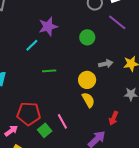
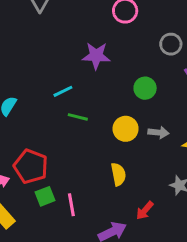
cyan line: (32, 45) -> (63, 91), moved
yellow circle: (87, 80) -> (126, 129), moved
pink line: (62, 121) -> (71, 205), moved

